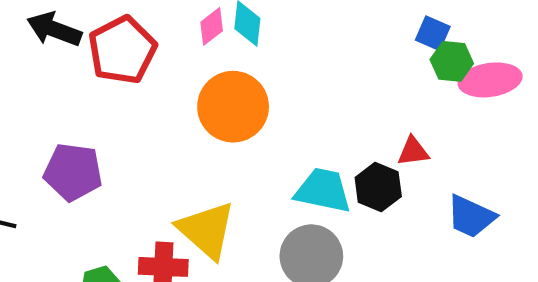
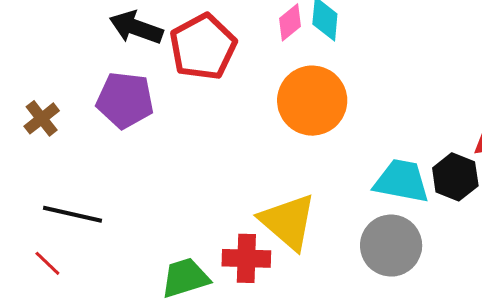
purple pentagon: (73, 172) -> (125, 100), moved

